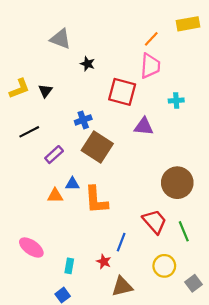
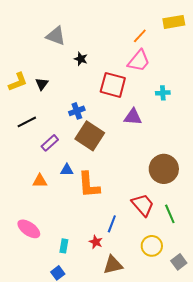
pink trapezoid: (150, 66) -> (139, 61), turned 35
orange triangle: (55, 196) -> (40, 181), moved

